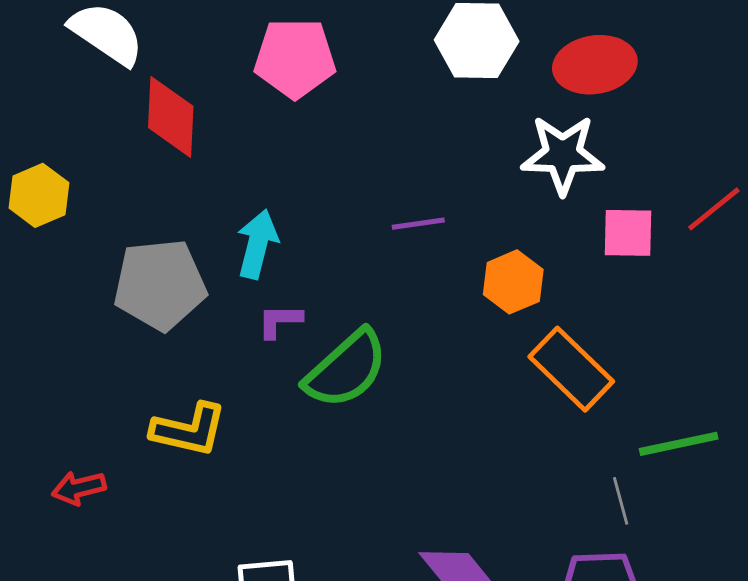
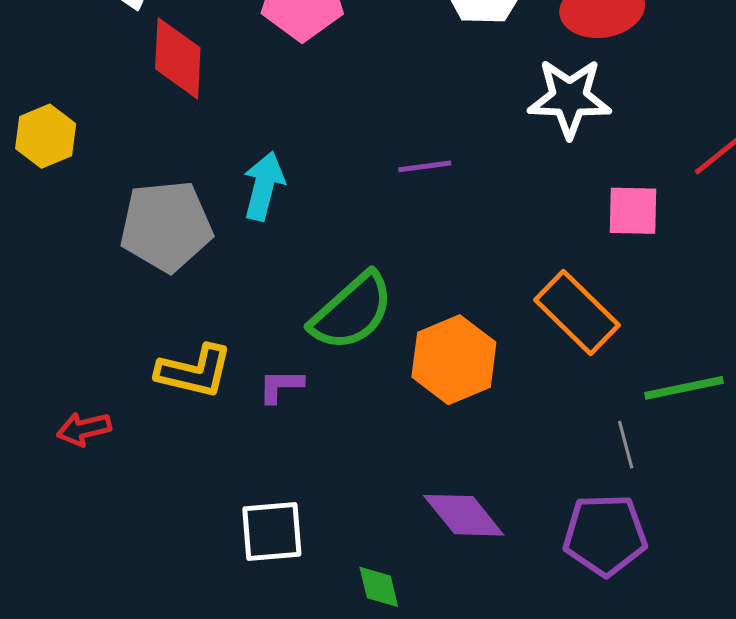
pink square: (628, 233) -> (633, 211), moved
orange hexagon: (513, 282) -> (454, 360), moved, size x1.4
purple L-shape: (280, 321) -> (281, 386), moved

